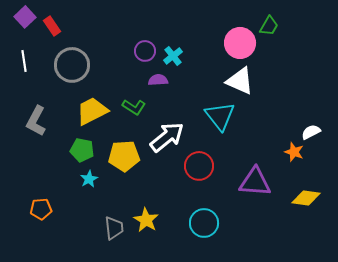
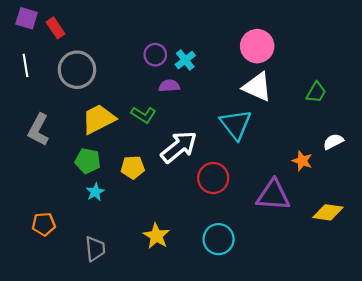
purple square: (25, 17) -> (27, 18), turned -30
green trapezoid: (269, 26) -> (316, 92), moved
orange star: (294, 152) -> (302, 161), moved
yellow pentagon: (124, 156) -> (133, 167), size x0.7
gray trapezoid: (114, 228) -> (95, 249), moved

